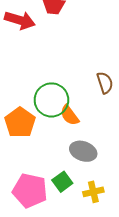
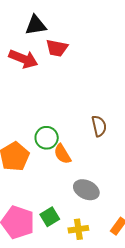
green circle: (51, 100) -> (47, 138), size x0.7
gray ellipse: (83, 151) -> (86, 190), moved

